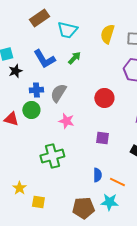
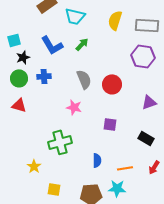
gray semicircle: (58, 93) -> (84, 79), moved, turned 126
green circle: (31, 110) -> (19, 78), moved
blue semicircle: (97, 175) -> (97, 160), moved
orange line: (117, 182) -> (125, 168), turned -35
yellow star: (19, 188) -> (34, 166), moved
yellow square: (38, 202) -> (54, 189), moved

